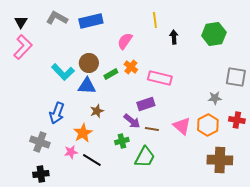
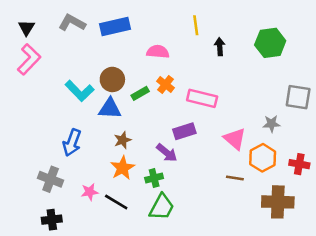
pink semicircle: (125, 41) -> (158, 52), turned 60
red cross: (237, 120) -> (299, 164), moved
pink triangle: (182, 126) -> (235, 139), moved
brown line: (152, 129) -> (235, 178), moved
orange star: (83, 133) -> (122, 168), moved
green trapezoid: (145, 157) -> (162, 207), moved

